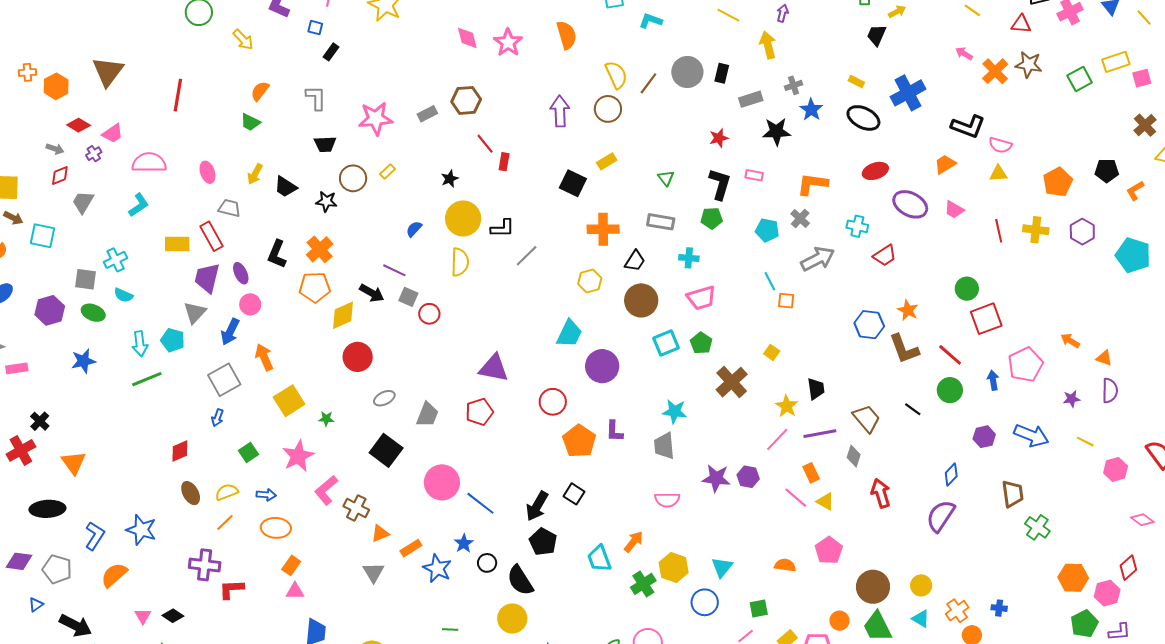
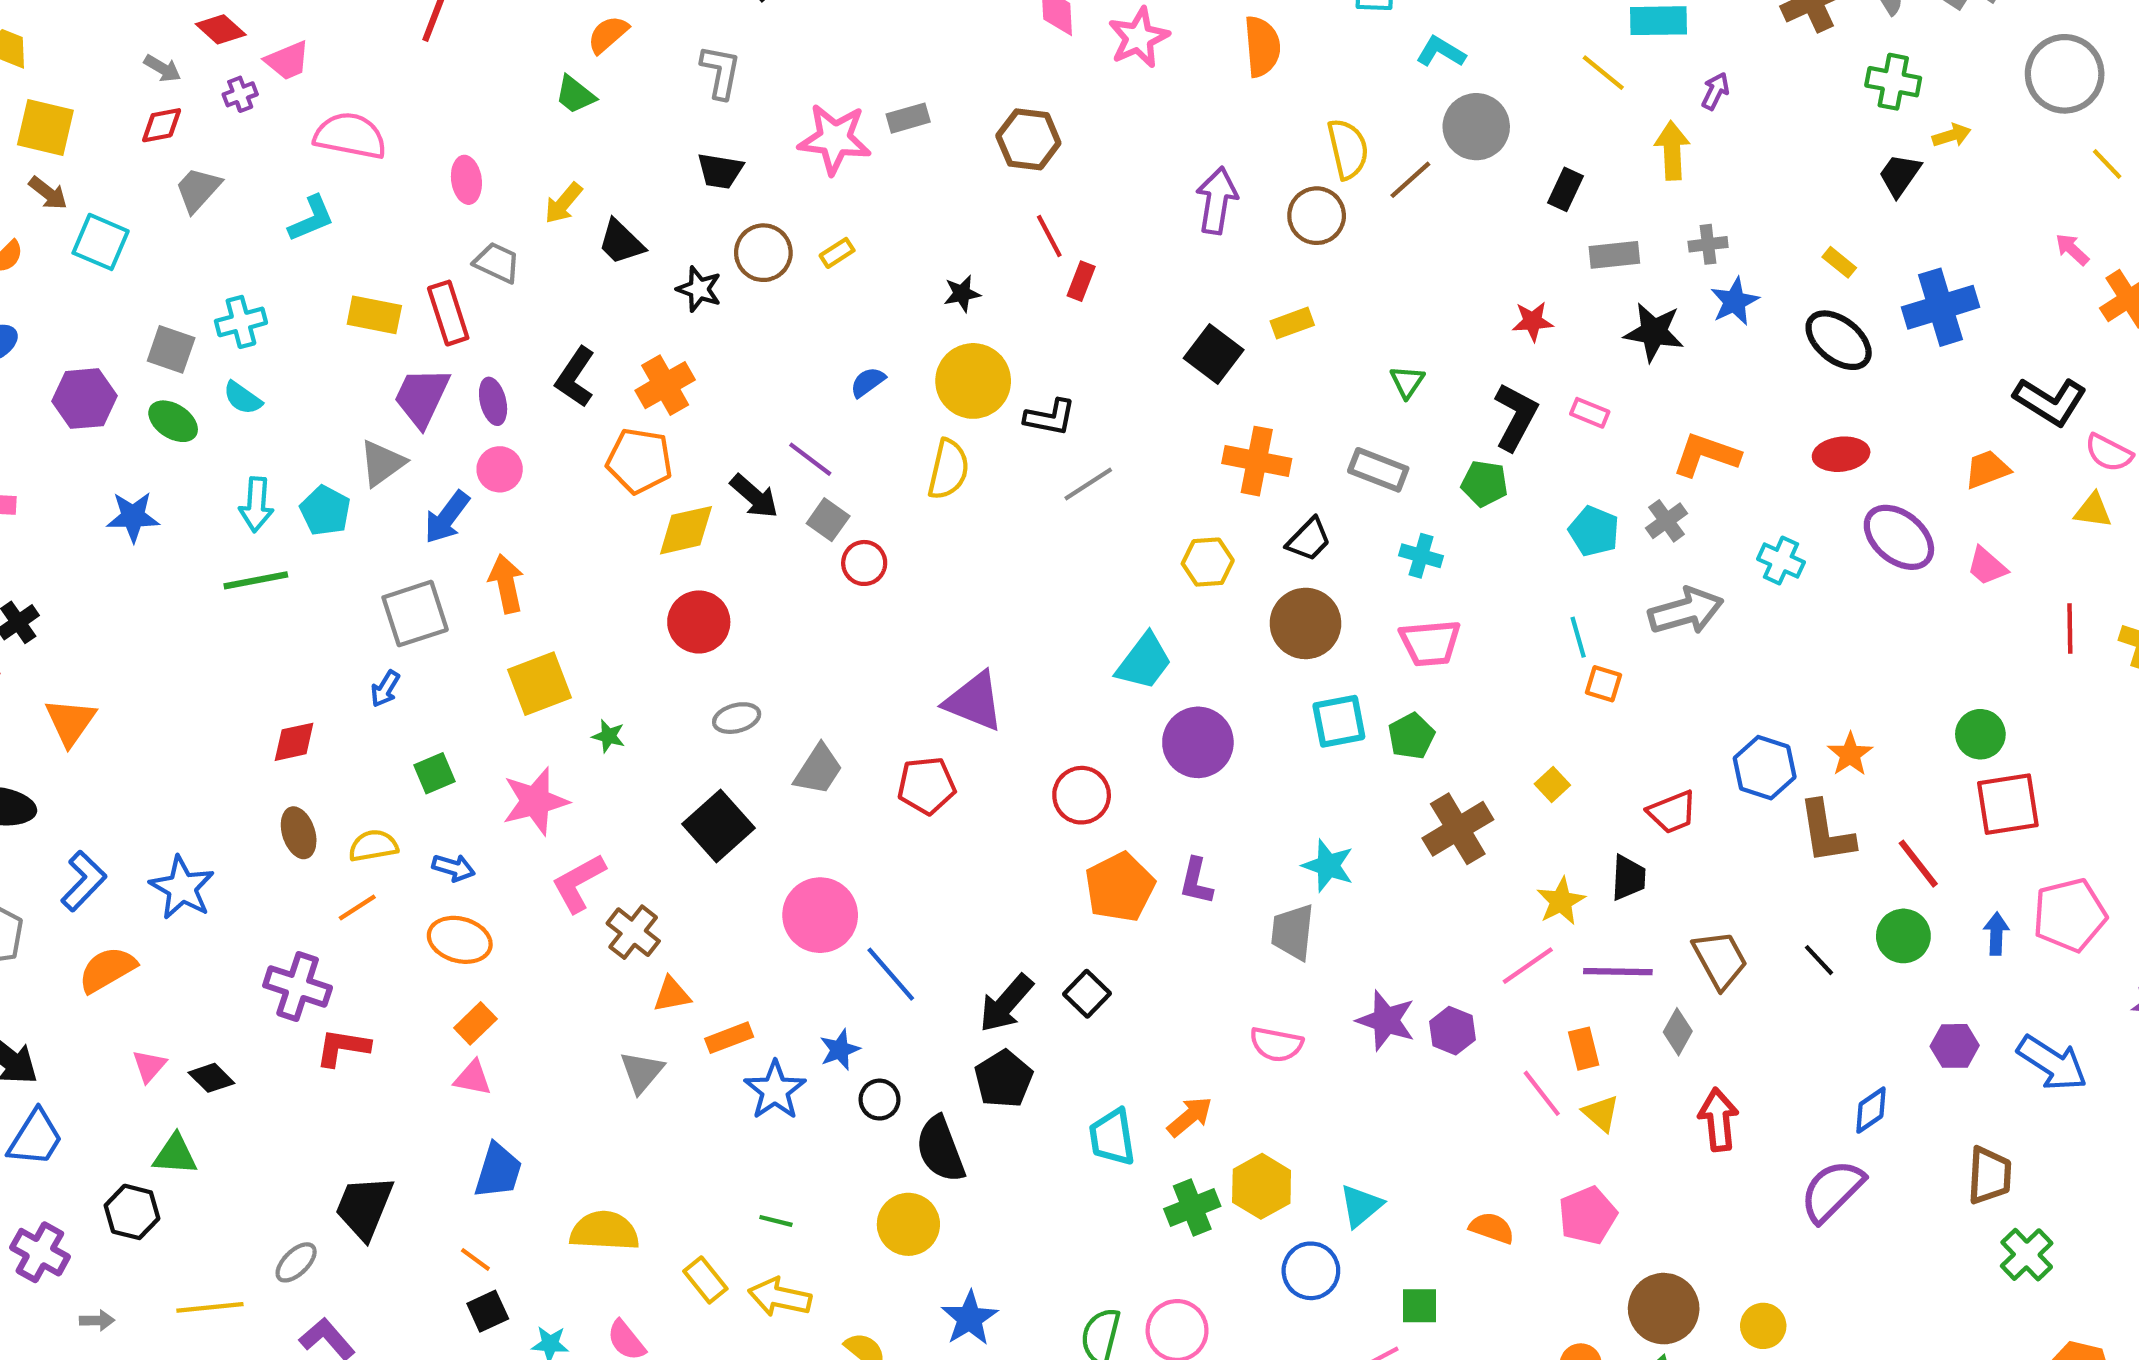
gray circle: (687, 72) -> (1476, 127), moved
gray rectangle: (427, 114) -> (908, 118), moved
red trapezoid: (885, 255) -> (1672, 812), moved

